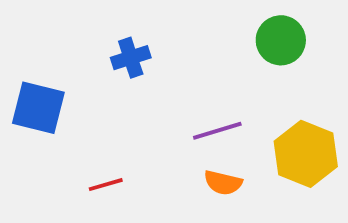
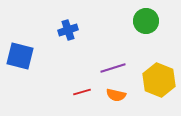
red line: (106, 185) -> (82, 92), moved

